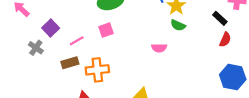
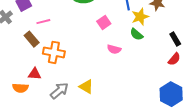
pink square: (106, 30) -> (104, 22), moved, turned -32
brown rectangle: (70, 63) -> (32, 39), turned 49

